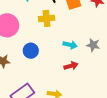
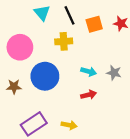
blue circle: (31, 51) -> (45, 76), size x1.6

